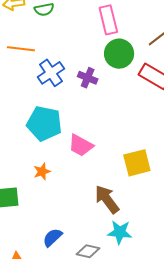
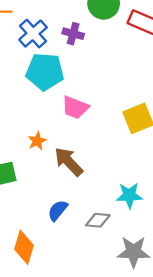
cyan pentagon: (44, 123) -> (45, 72), moved
brown arrow: (107, 199) -> (69, 162), moved

